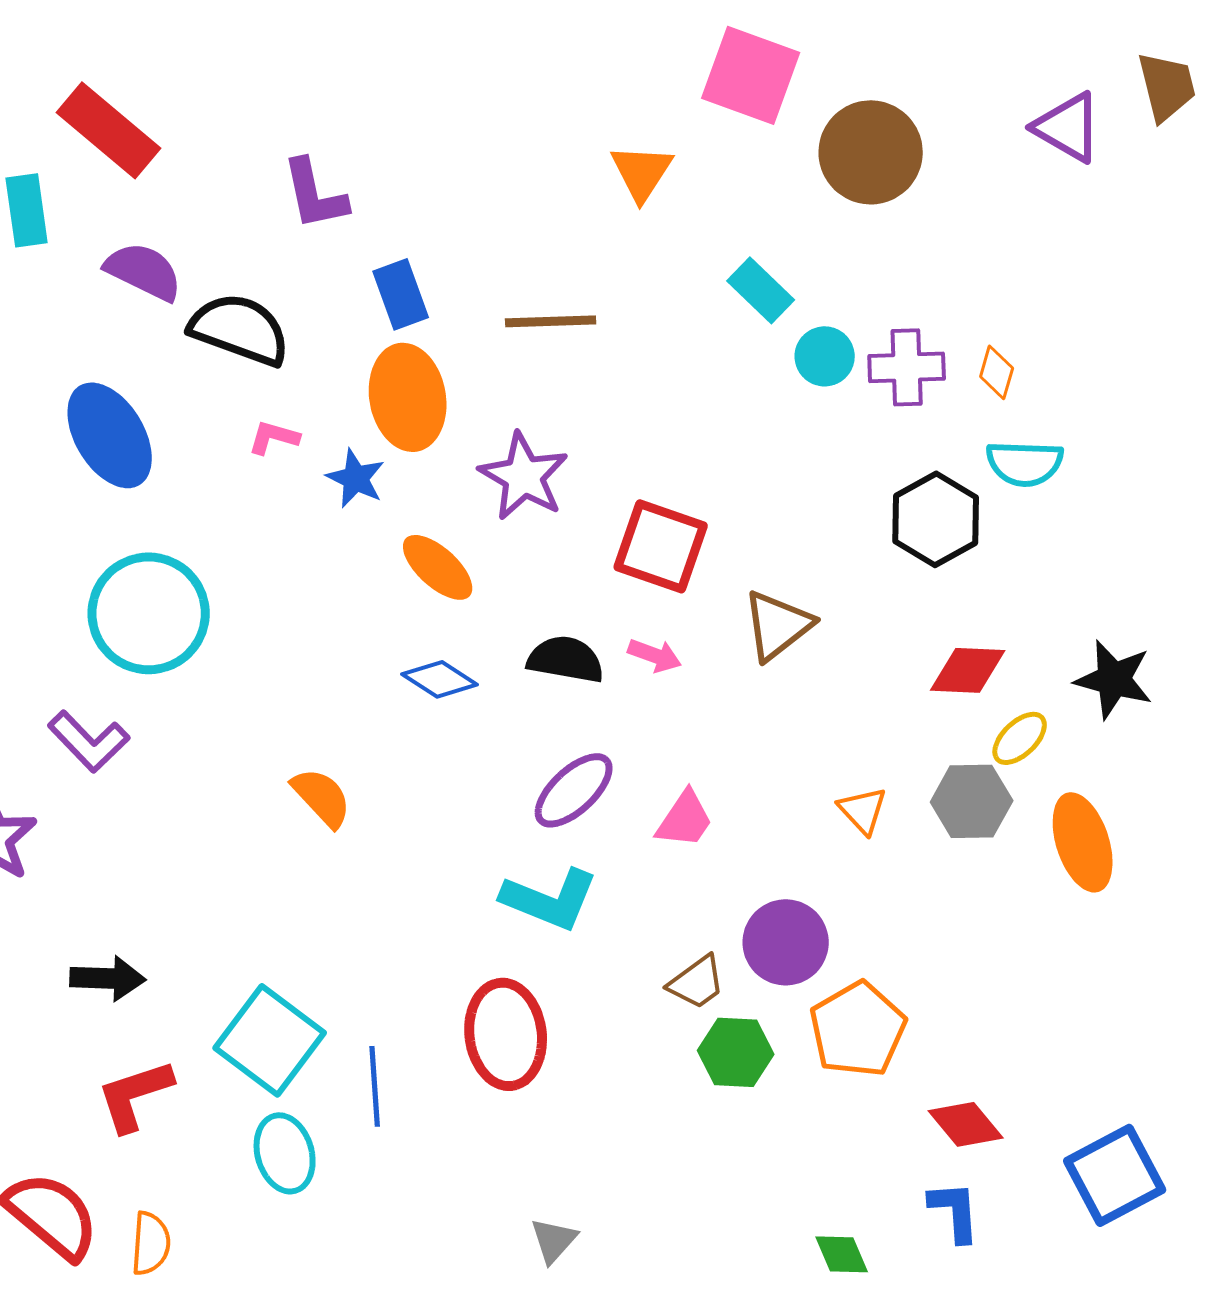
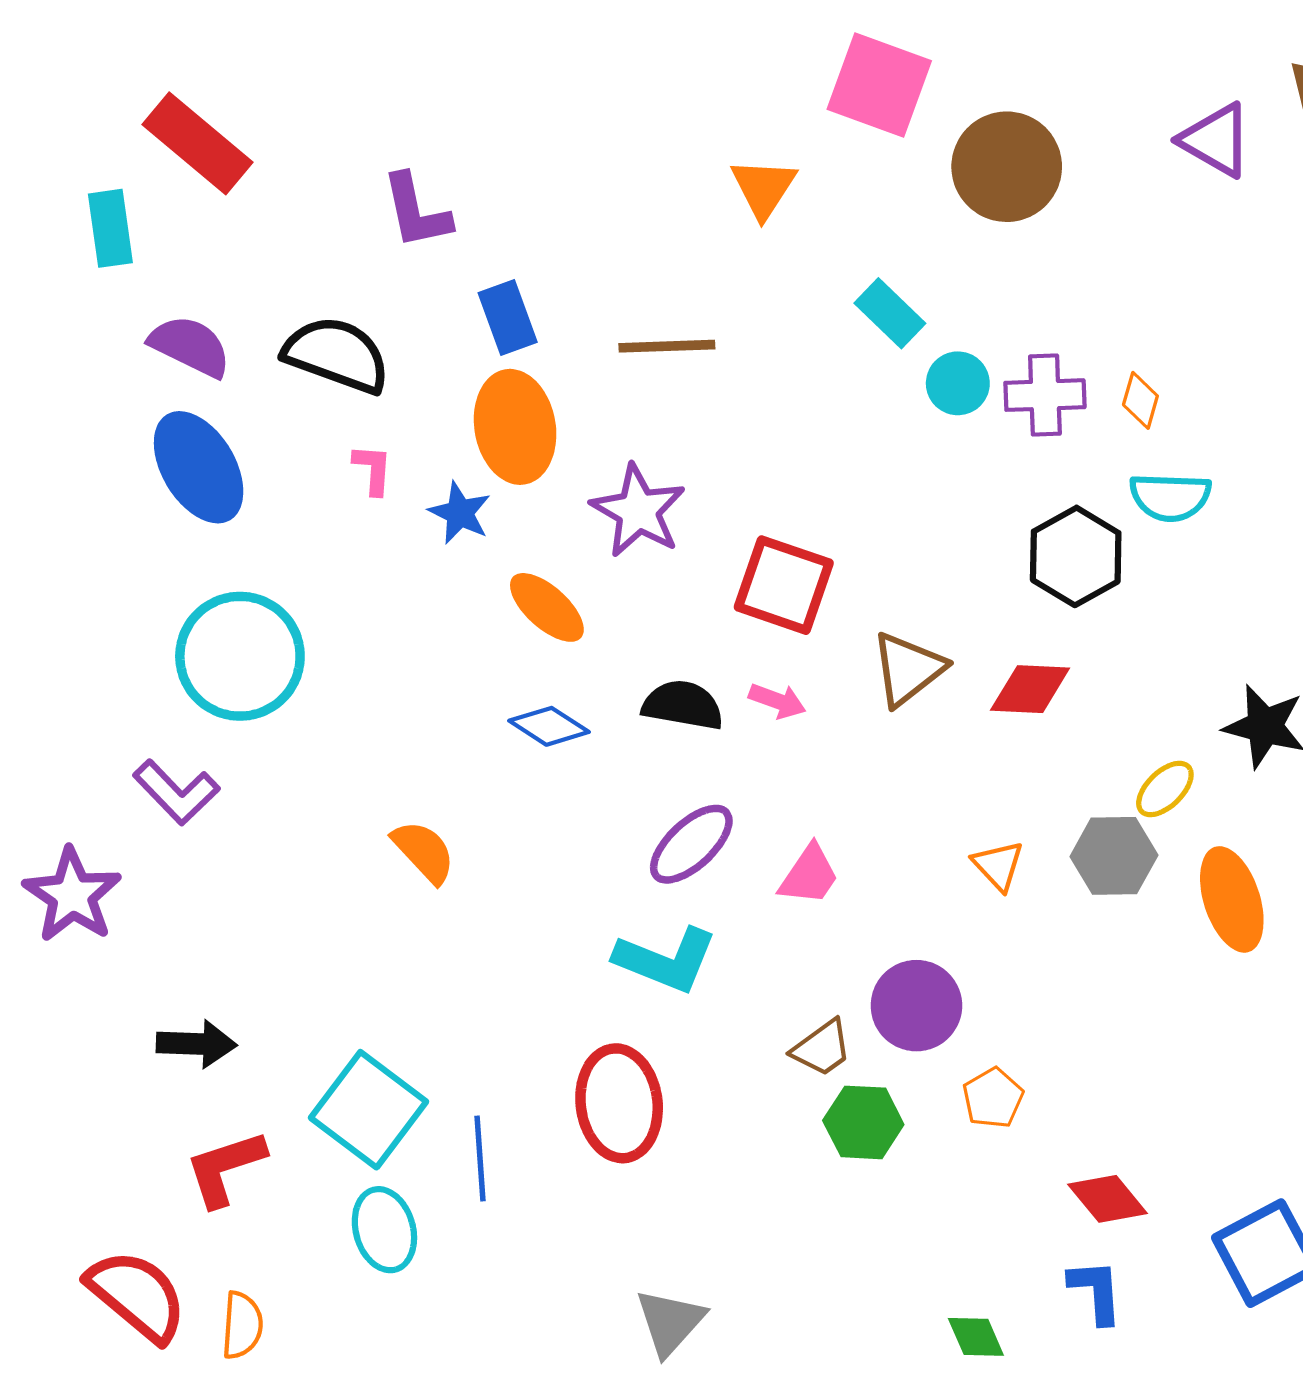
purple semicircle: (144, 271) -> (190, 346), moved
pink L-shape: (274, 437) -> (373, 469), turned 78
red diamond: (968, 670) -> (1030, 689), moved
orange pentagon: (858, 1029) -> (993, 1098), size x0.6
gray triangle: (554, 1240) -> (670, 1322), size x1.4

